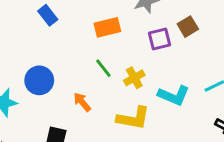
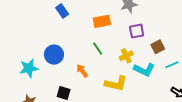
brown square: (188, 27) -> (158, 47), moved
yellow cross: (134, 78) -> (126, 56), moved

